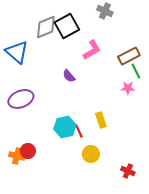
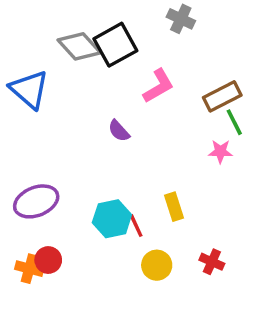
gray diamond: (46, 27) -> (79, 46), turned 70
purple ellipse: (21, 99) -> (36, 201), moved
red cross: (128, 171) -> (212, 262), moved

